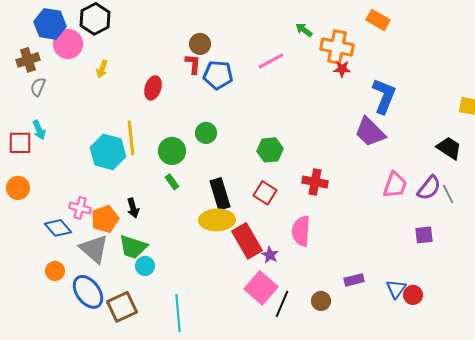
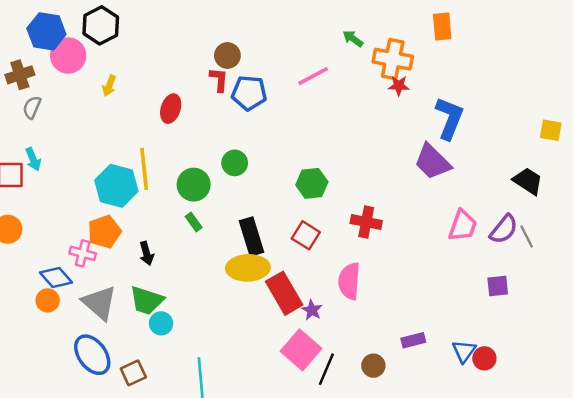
orange rectangle: (378, 20) -> (442, 27), turned 55
orange pentagon: (105, 219) -> (104, 232), moved
orange circle: (55, 271) -> (48, 300), moved
brown square: (122, 307) -> (133, 373), size x0.7

